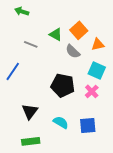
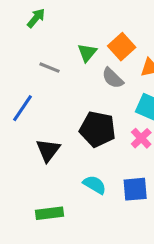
green arrow: (22, 11) -> (36, 18), turned 112
green triangle: (56, 34) -> (87, 53), turned 40
black triangle: (30, 111) -> (48, 150), moved

